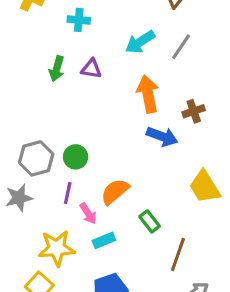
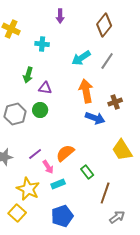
purple triangle: (91, 69) -> (45, 88), moved
green circle: (76, 157) -> (40, 110), moved
gray hexagon: (36, 158) -> (15, 114), moved
purple line: (68, 193) -> (35, 154), turned 40
yellow star: (57, 248) -> (28, 189), turned 30

